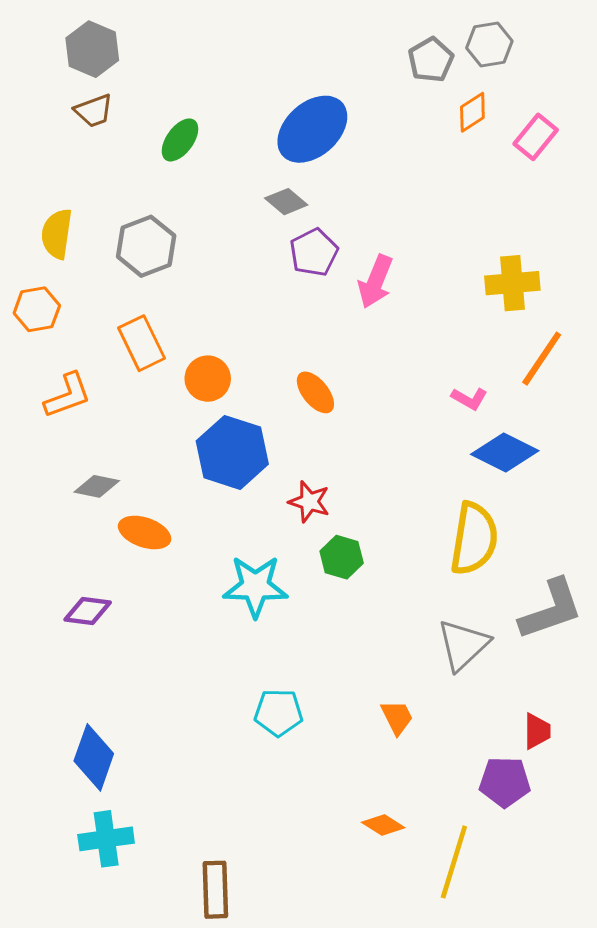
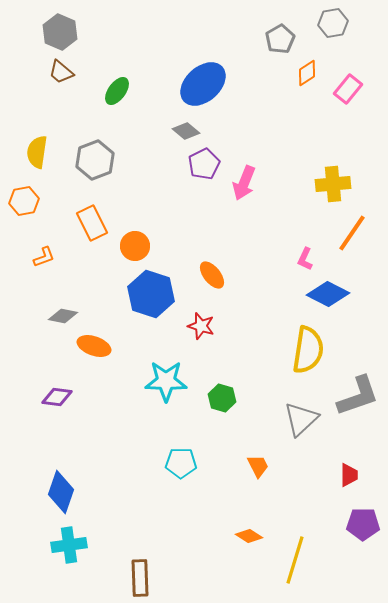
gray hexagon: (489, 45) -> (333, 23), moved
brown trapezoid: (94, 111) -> (61, 72), turned 60
orange ellipse: (315, 392) -> (212, 275), moved
orange L-shape: (68, 395) -> (44, 257), size x0.7
pink L-shape: (469, 399) -> (305, 259), turned 85
green hexagon: (342, 557) -> (222, 398), moved
purple pentagon: (505, 782) -> (363, 524), moved

